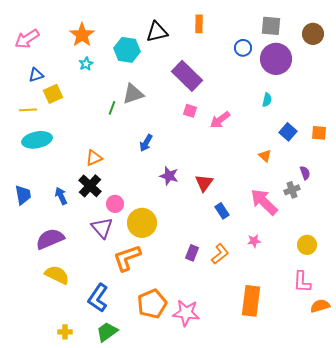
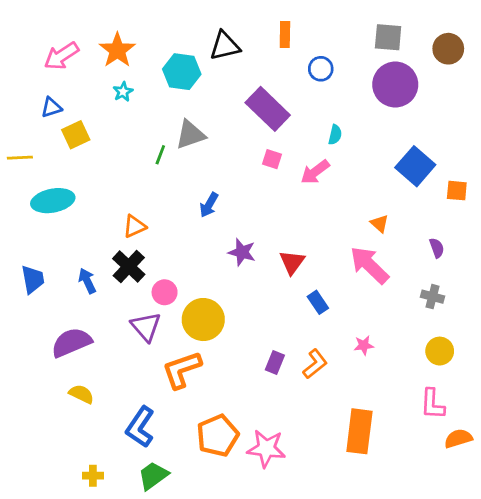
pink arrow: (27, 39) -> (61, 56), moved
blue circle: (243, 48) -> (321, 69), moved
cyan semicircle: (267, 100) -> (335, 135), moved
yellow line: (28, 110) -> (20, 158), moved
blue square: (288, 132) -> (415, 166), moved, size x1.5
gray cross: (292, 190) -> (432, 297), moved, turned 35
pink arrow: (264, 202) -> (369, 265), moved
yellow semicircle: (57, 275) -> (81, 394), size x0.7

